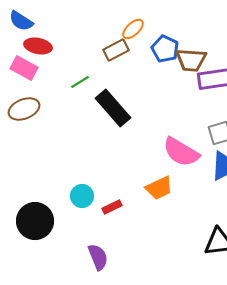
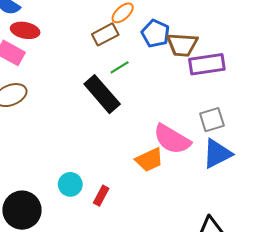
green line: (80, 82) -> (120, 67), moved
orange trapezoid: (159, 188) -> (149, 160), moved
red rectangle: (112, 207) -> (101, 196), turned -36

